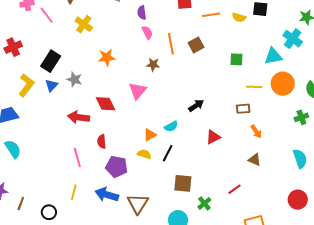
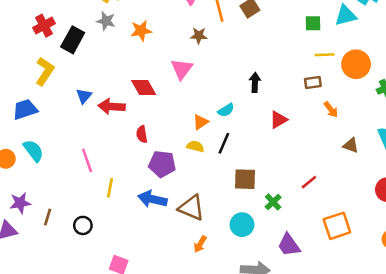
red cross: (13, 47) -> (44, 26), moved
green square: (236, 59) -> (313, 23), moved
gray star: (74, 79) -> (106, 21), moved
orange circle: (283, 84) -> (356, 64), moved
blue triangle: (51, 85) -> (84, 96), moved
black arrow: (196, 106) -> (255, 82), turned -49
pink line: (77, 157) -> (87, 160), moved
brown triangle: (255, 160) -> (351, 145), moved
yellow line: (74, 192) -> (110, 188), moved
brown triangle: (138, 204) -> (191, 208), turned -35

